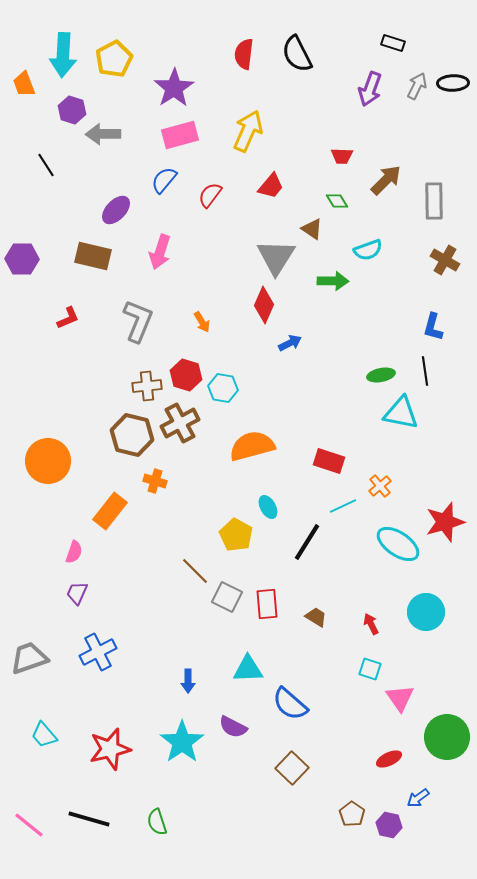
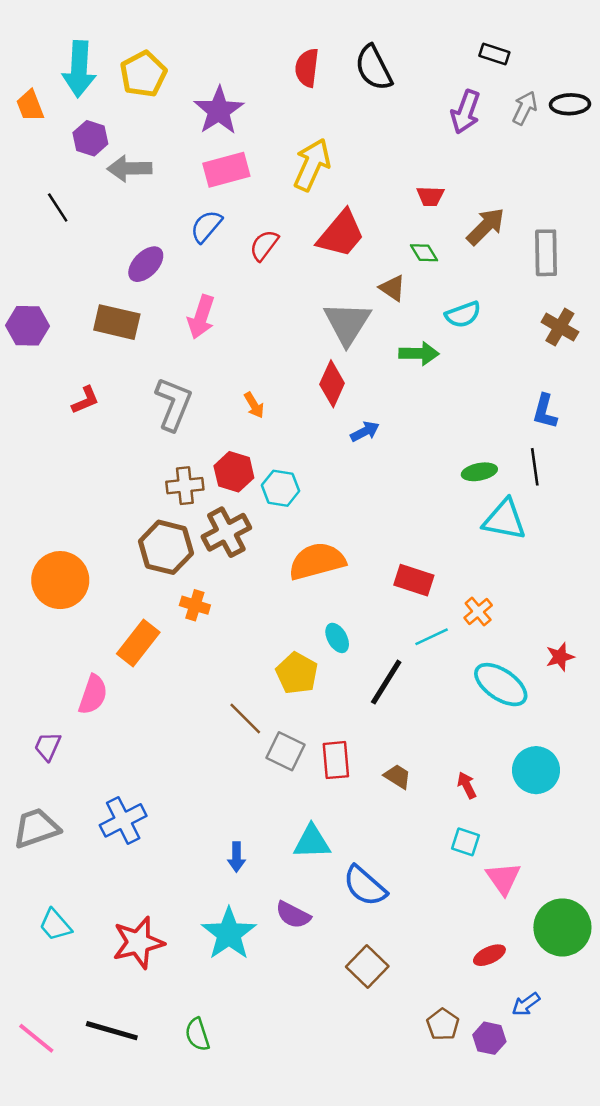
red trapezoid: (271, 186) -> (341, 234), size x1.5
red star: (445, 522) -> (560, 657), size x0.6
pink semicircle: (74, 552) -> (93, 695), size x1.4
purple trapezoid: (77, 593) -> (48, 746), moved

